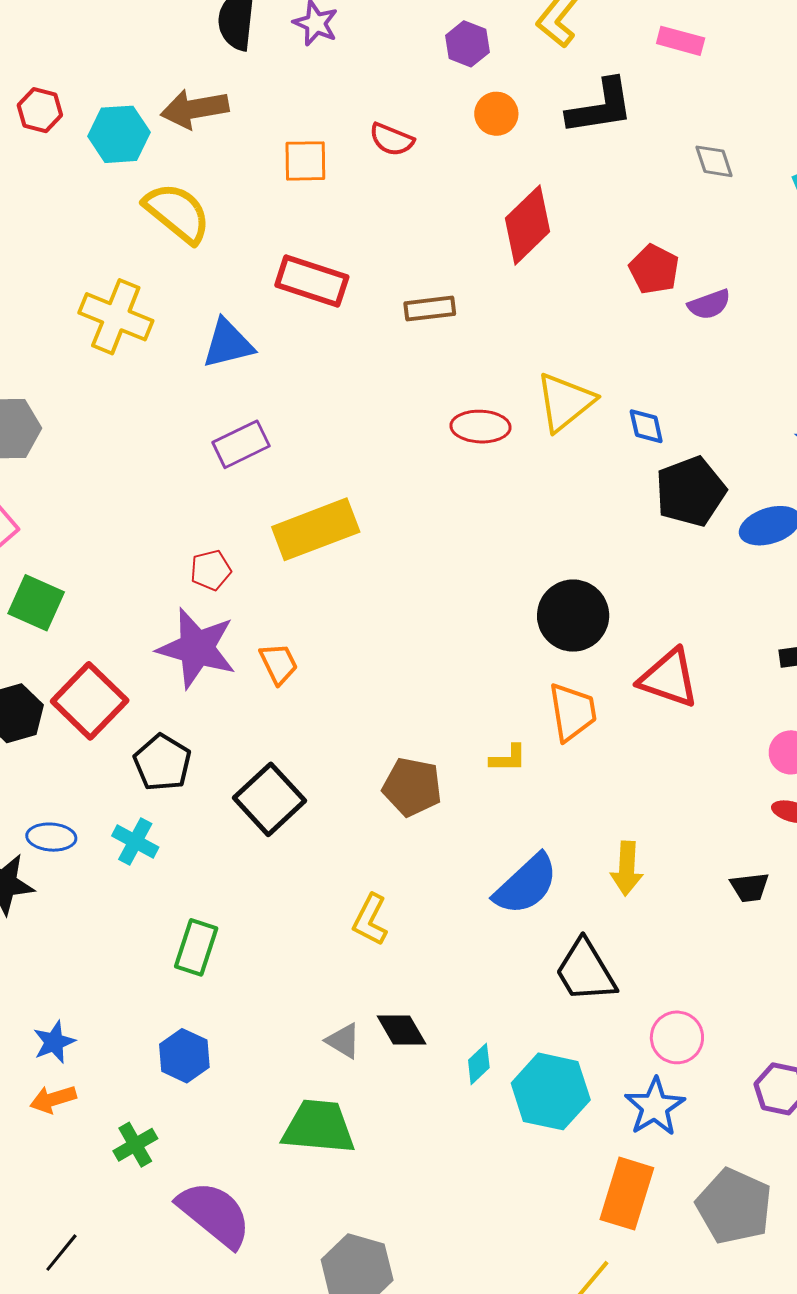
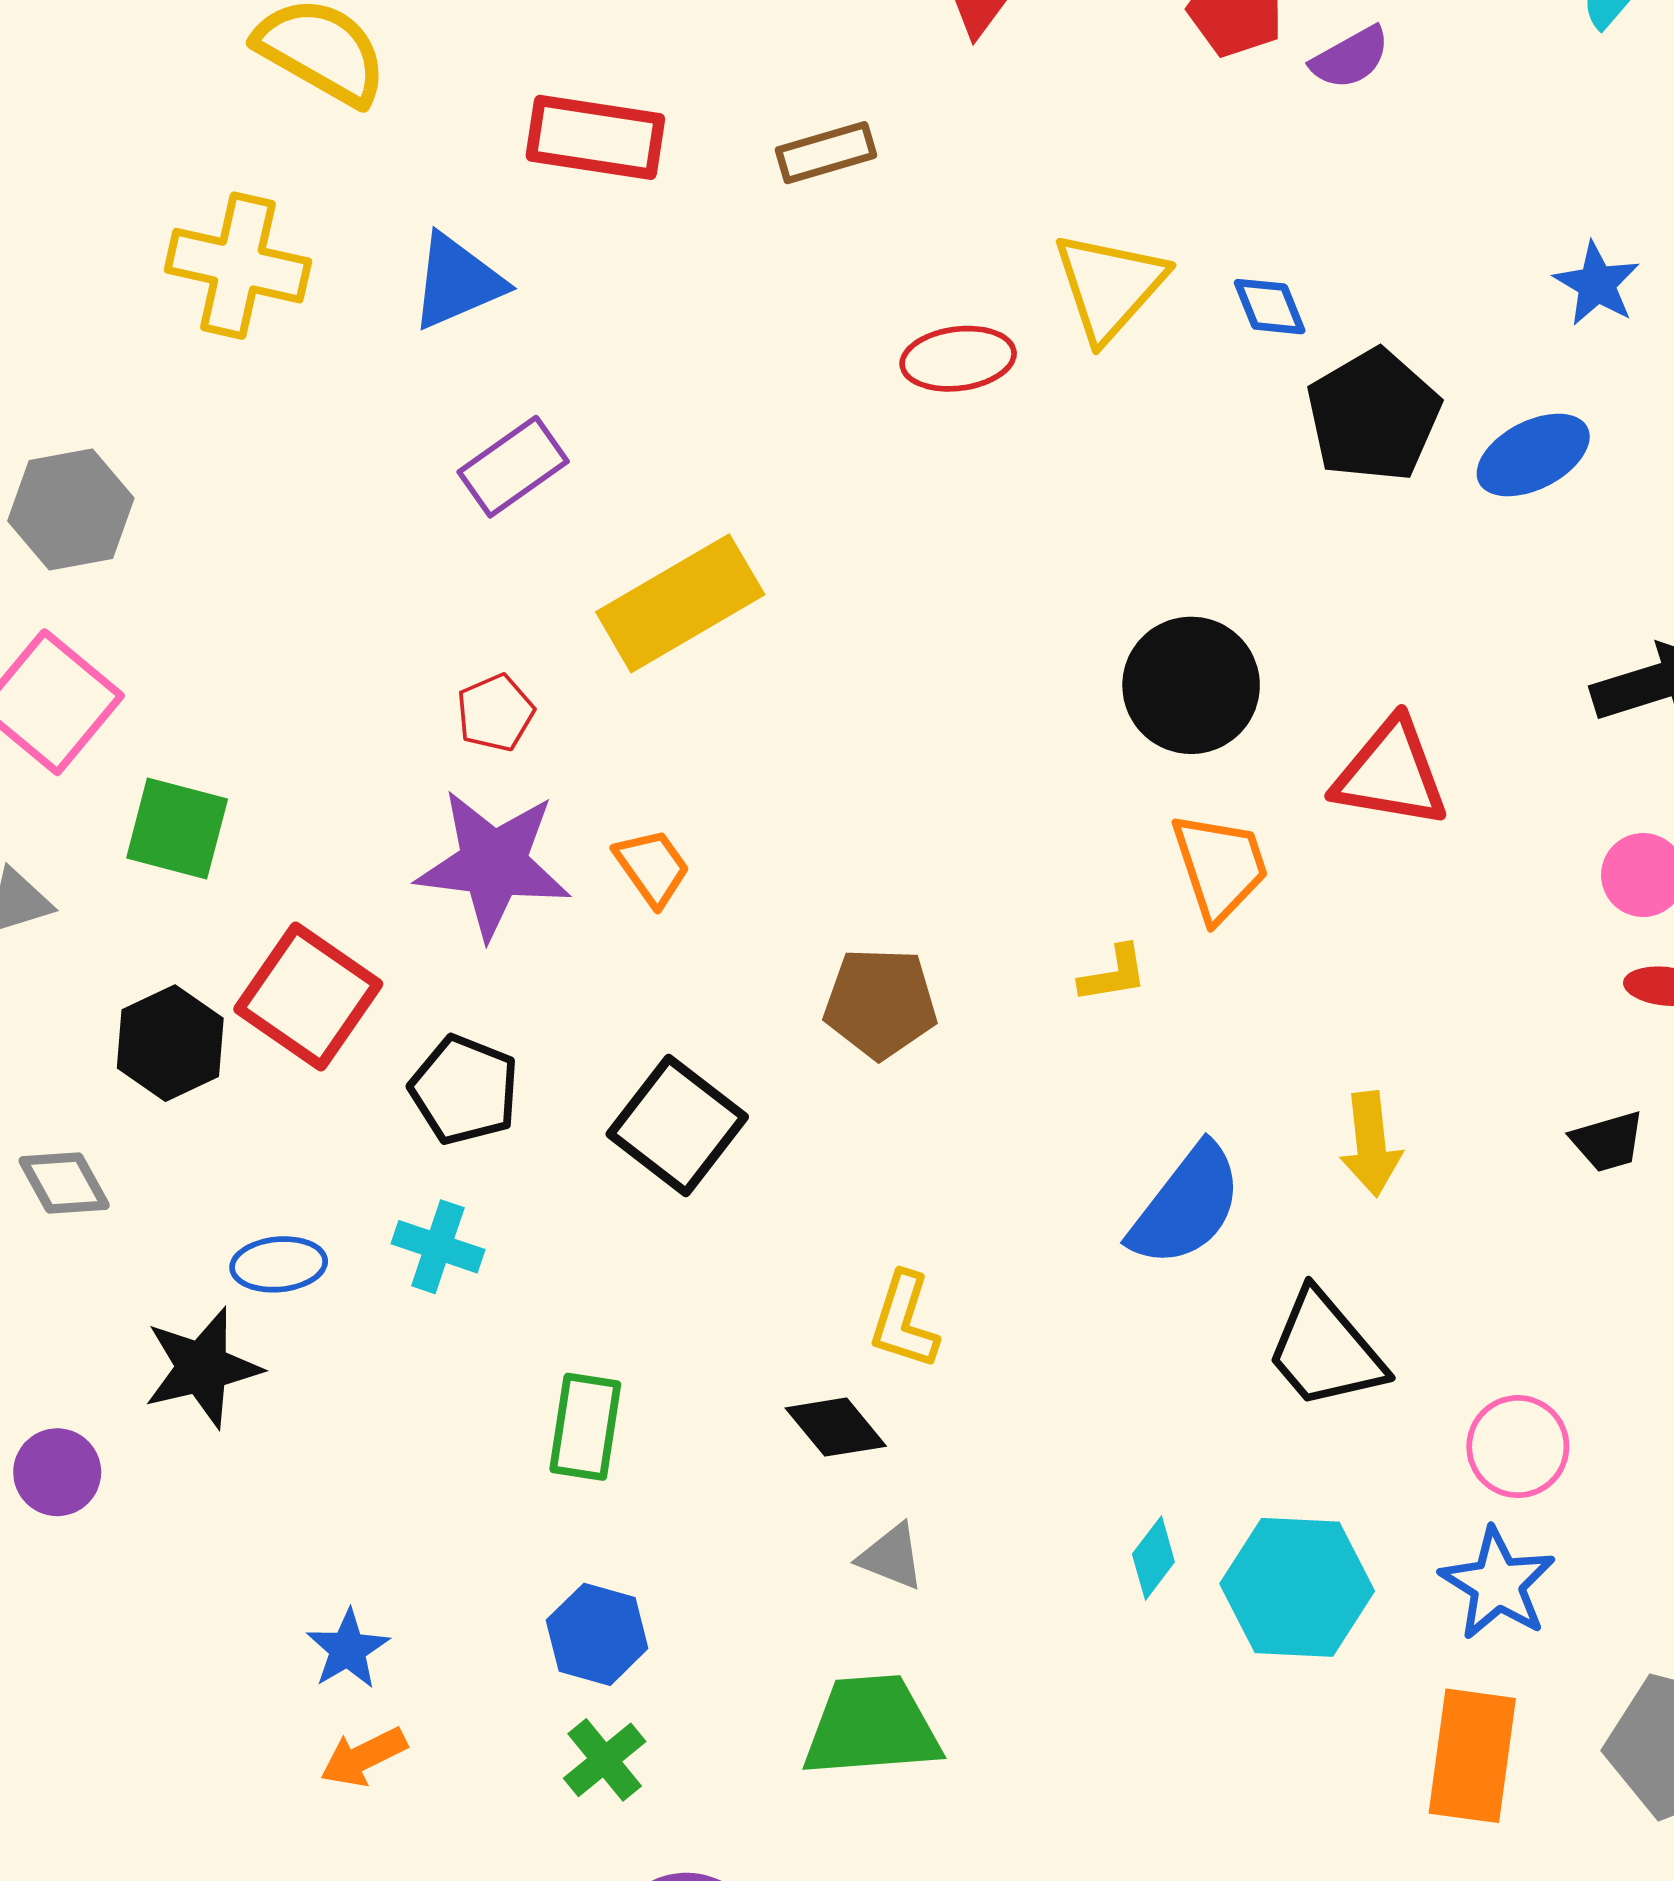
brown pentagon: (412, 787) -> (880, 1003), moved
black diamond: (402, 1030) -> (836, 1427), moved
green cross: (135, 1145) -> (605, 1760), moved

